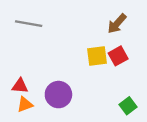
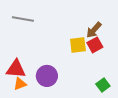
brown arrow: (117, 24) -> (94, 30), moved
red triangle: (20, 86) -> (16, 69), size x1.5

